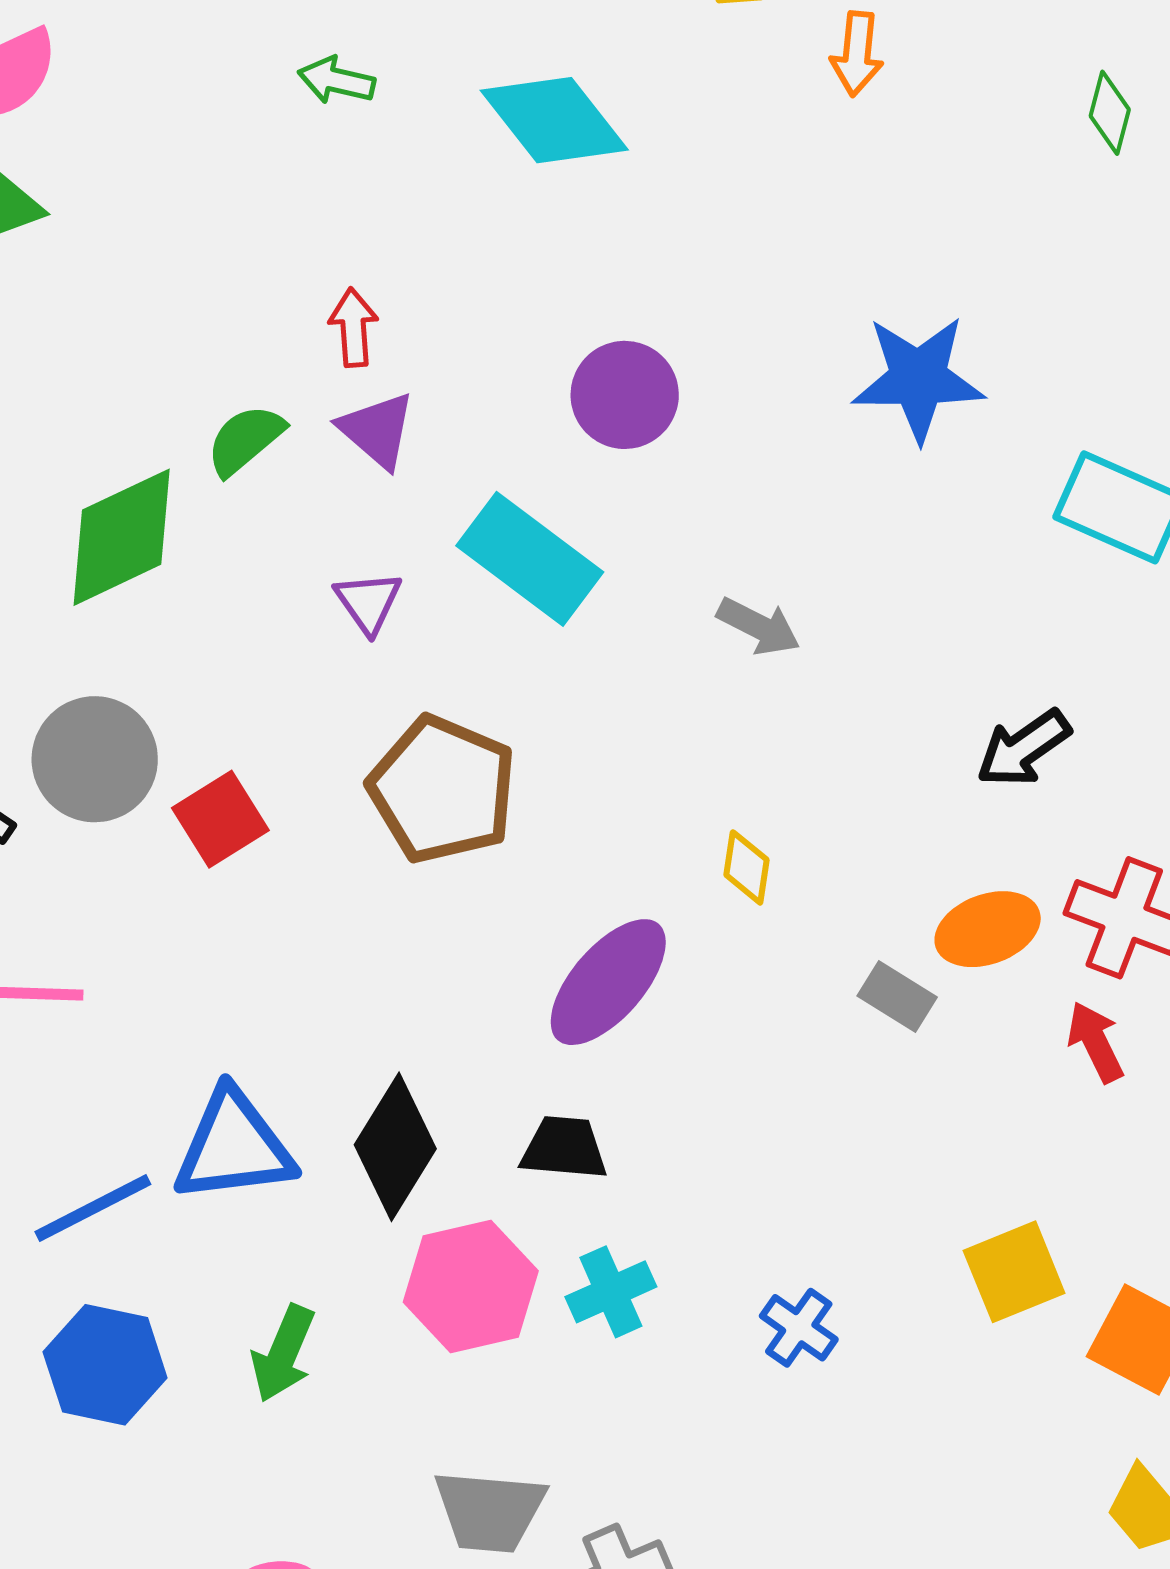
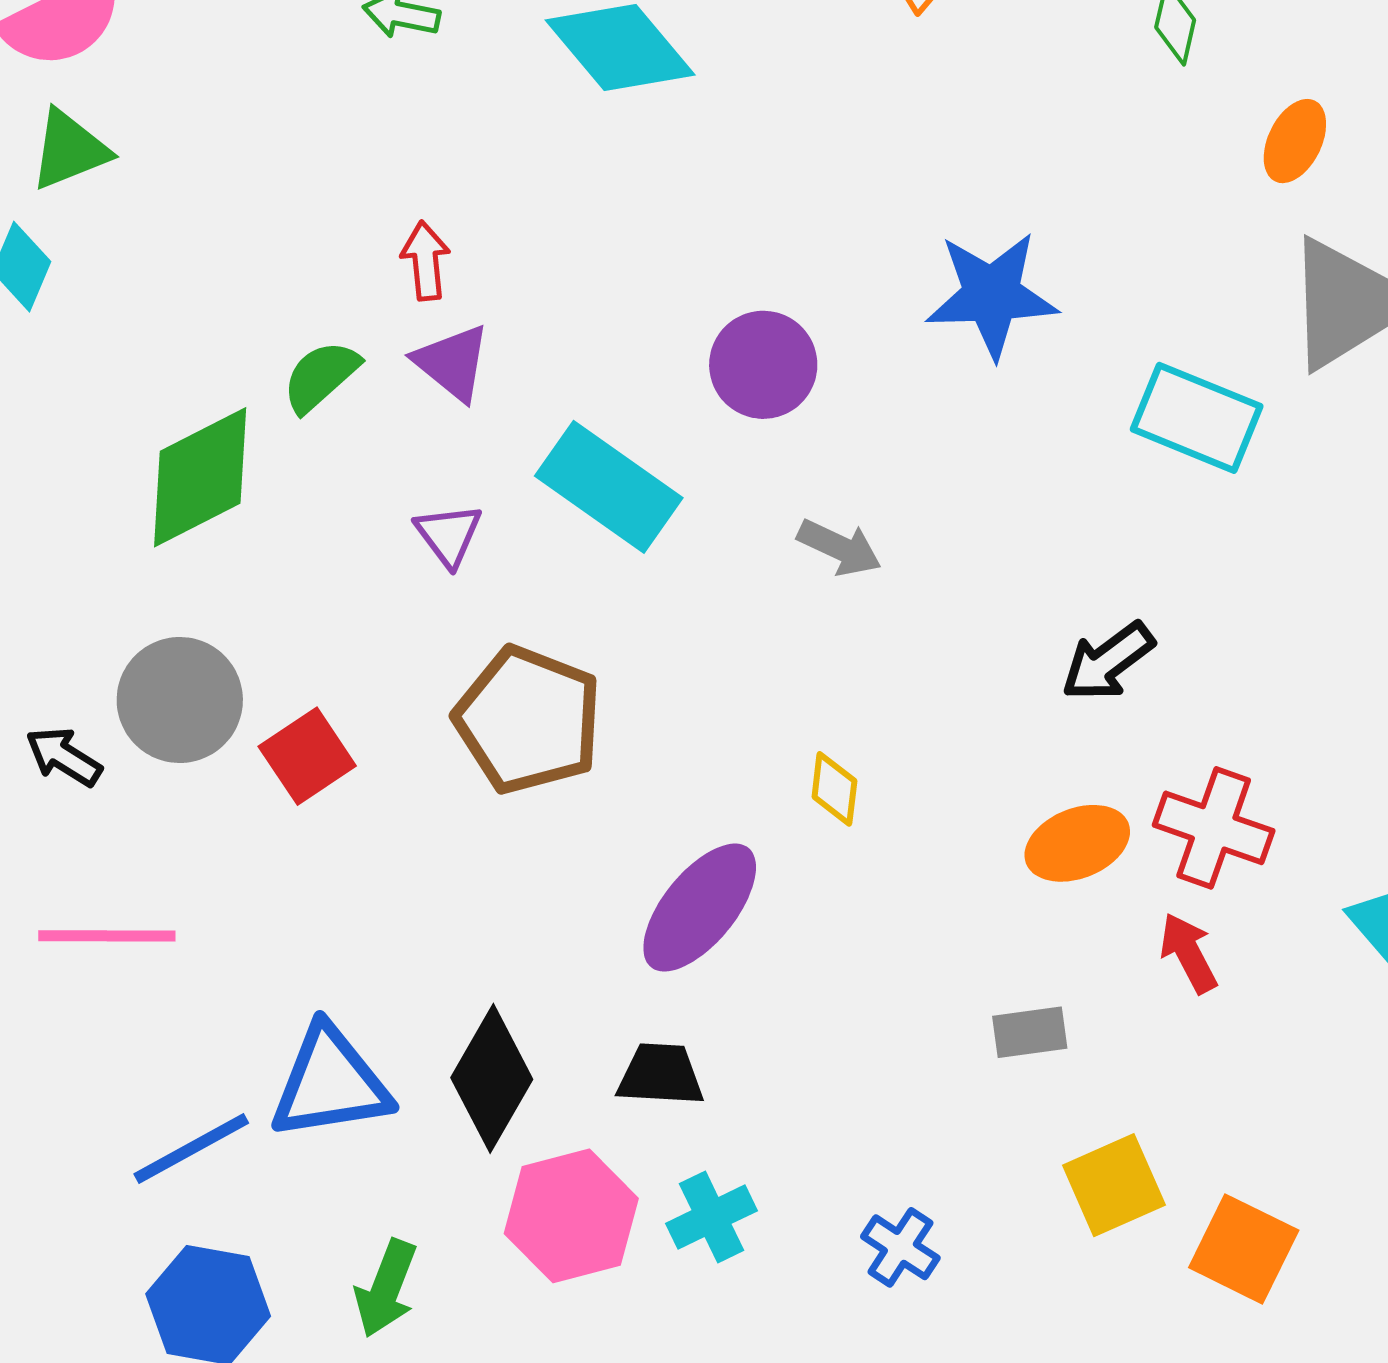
purple circle: (625, 395) -> (763, 365), moved
gray rectangle: (897, 997) -> (1030, 1032), moved, turned -38

